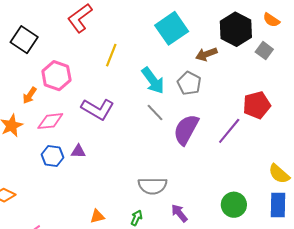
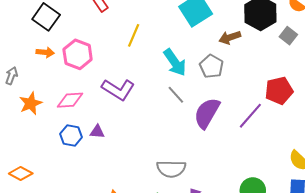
orange arrow: (30, 95) -> (45, 52), moved, turned -120

